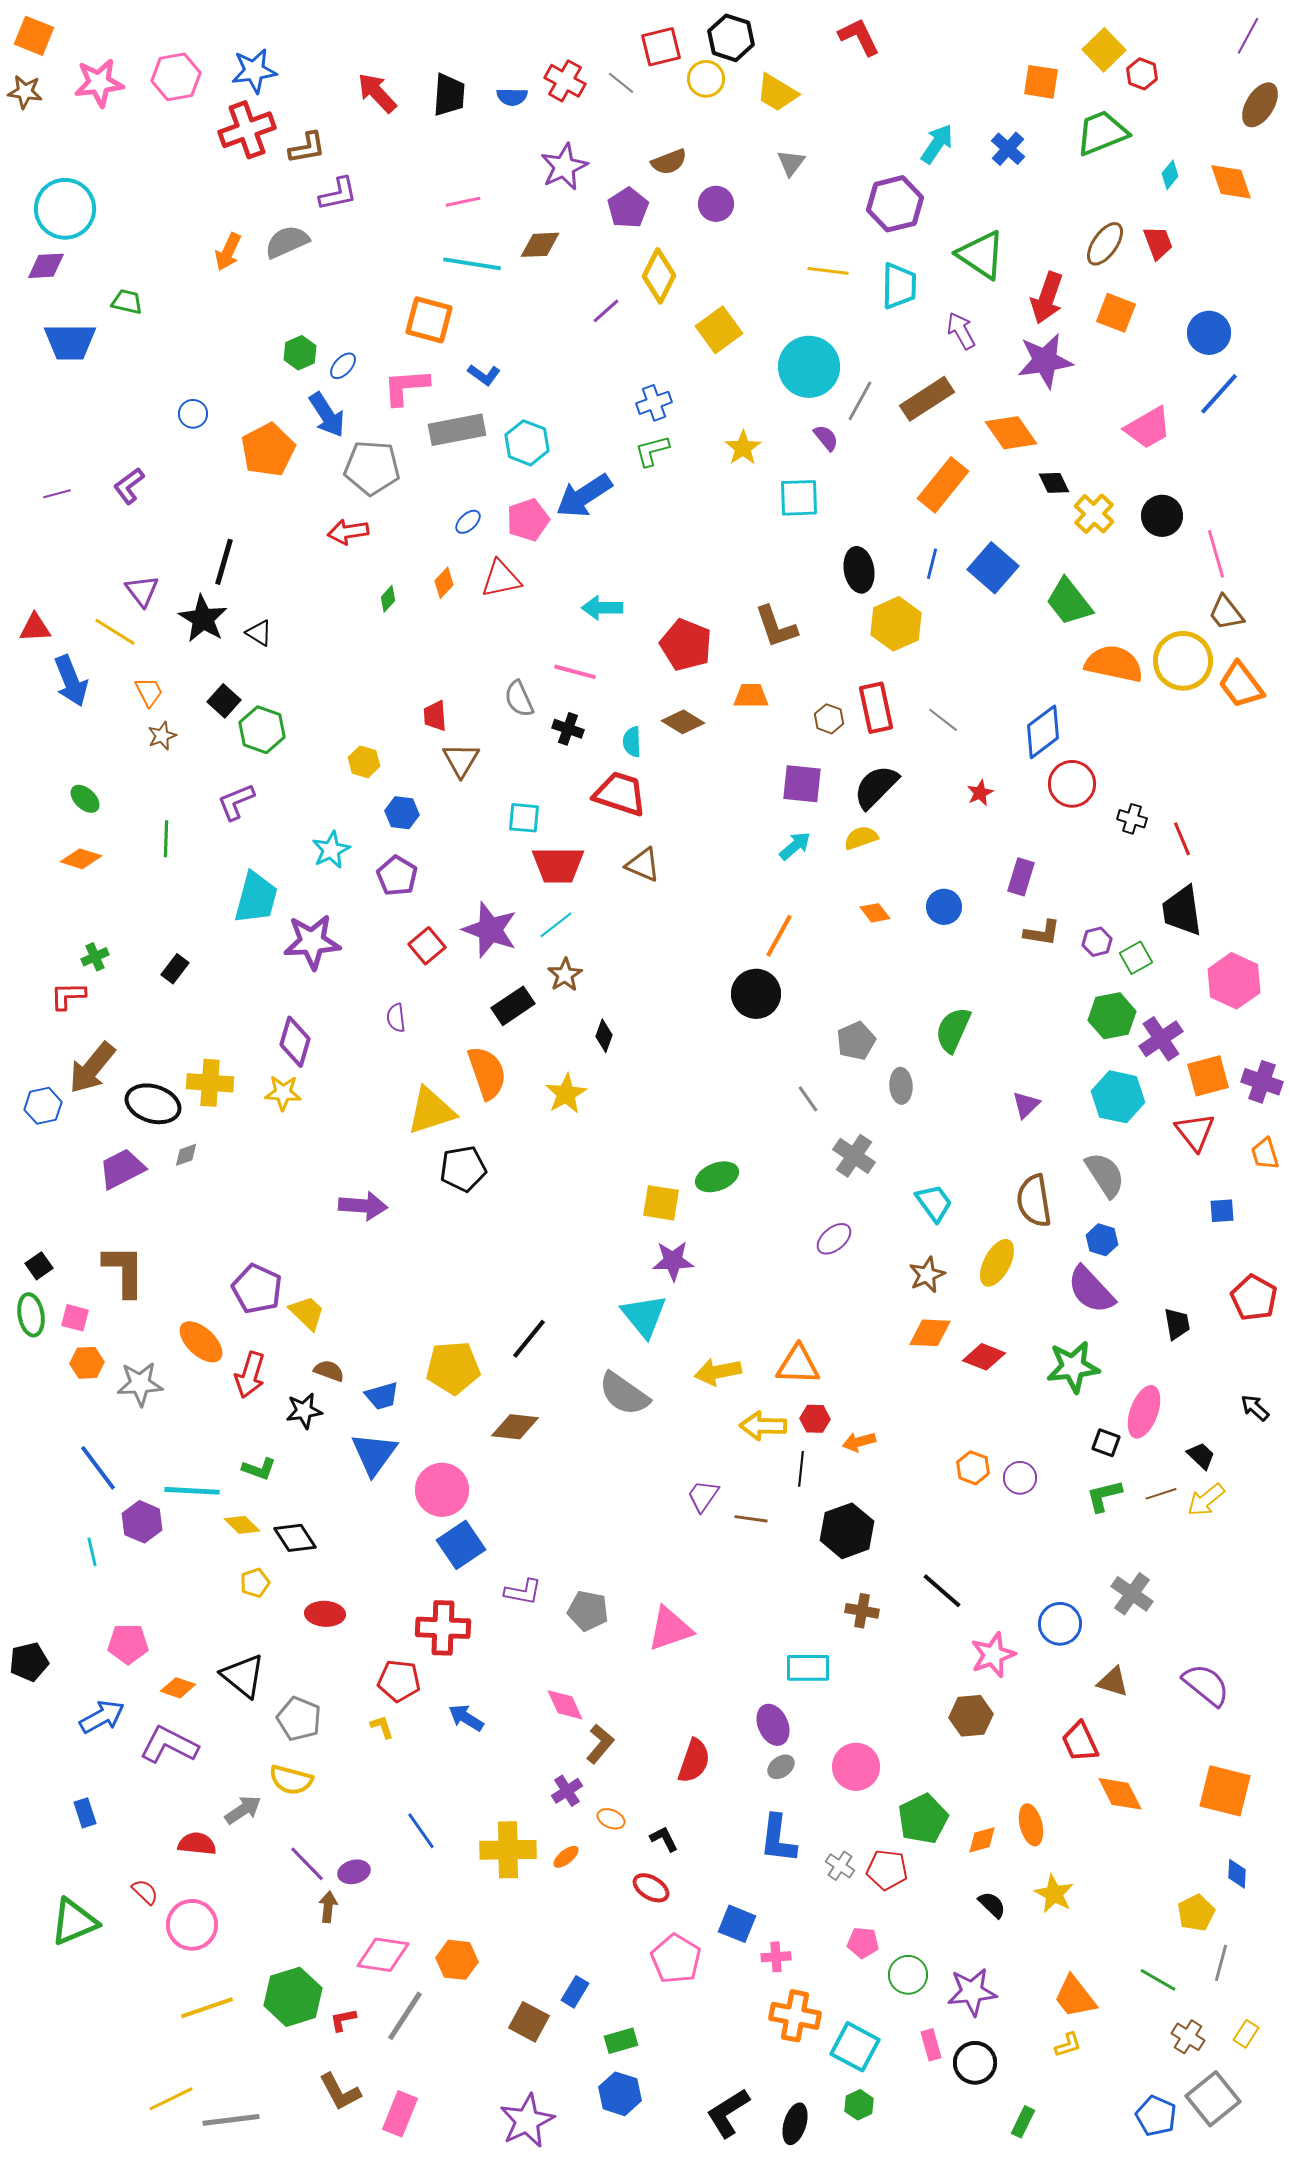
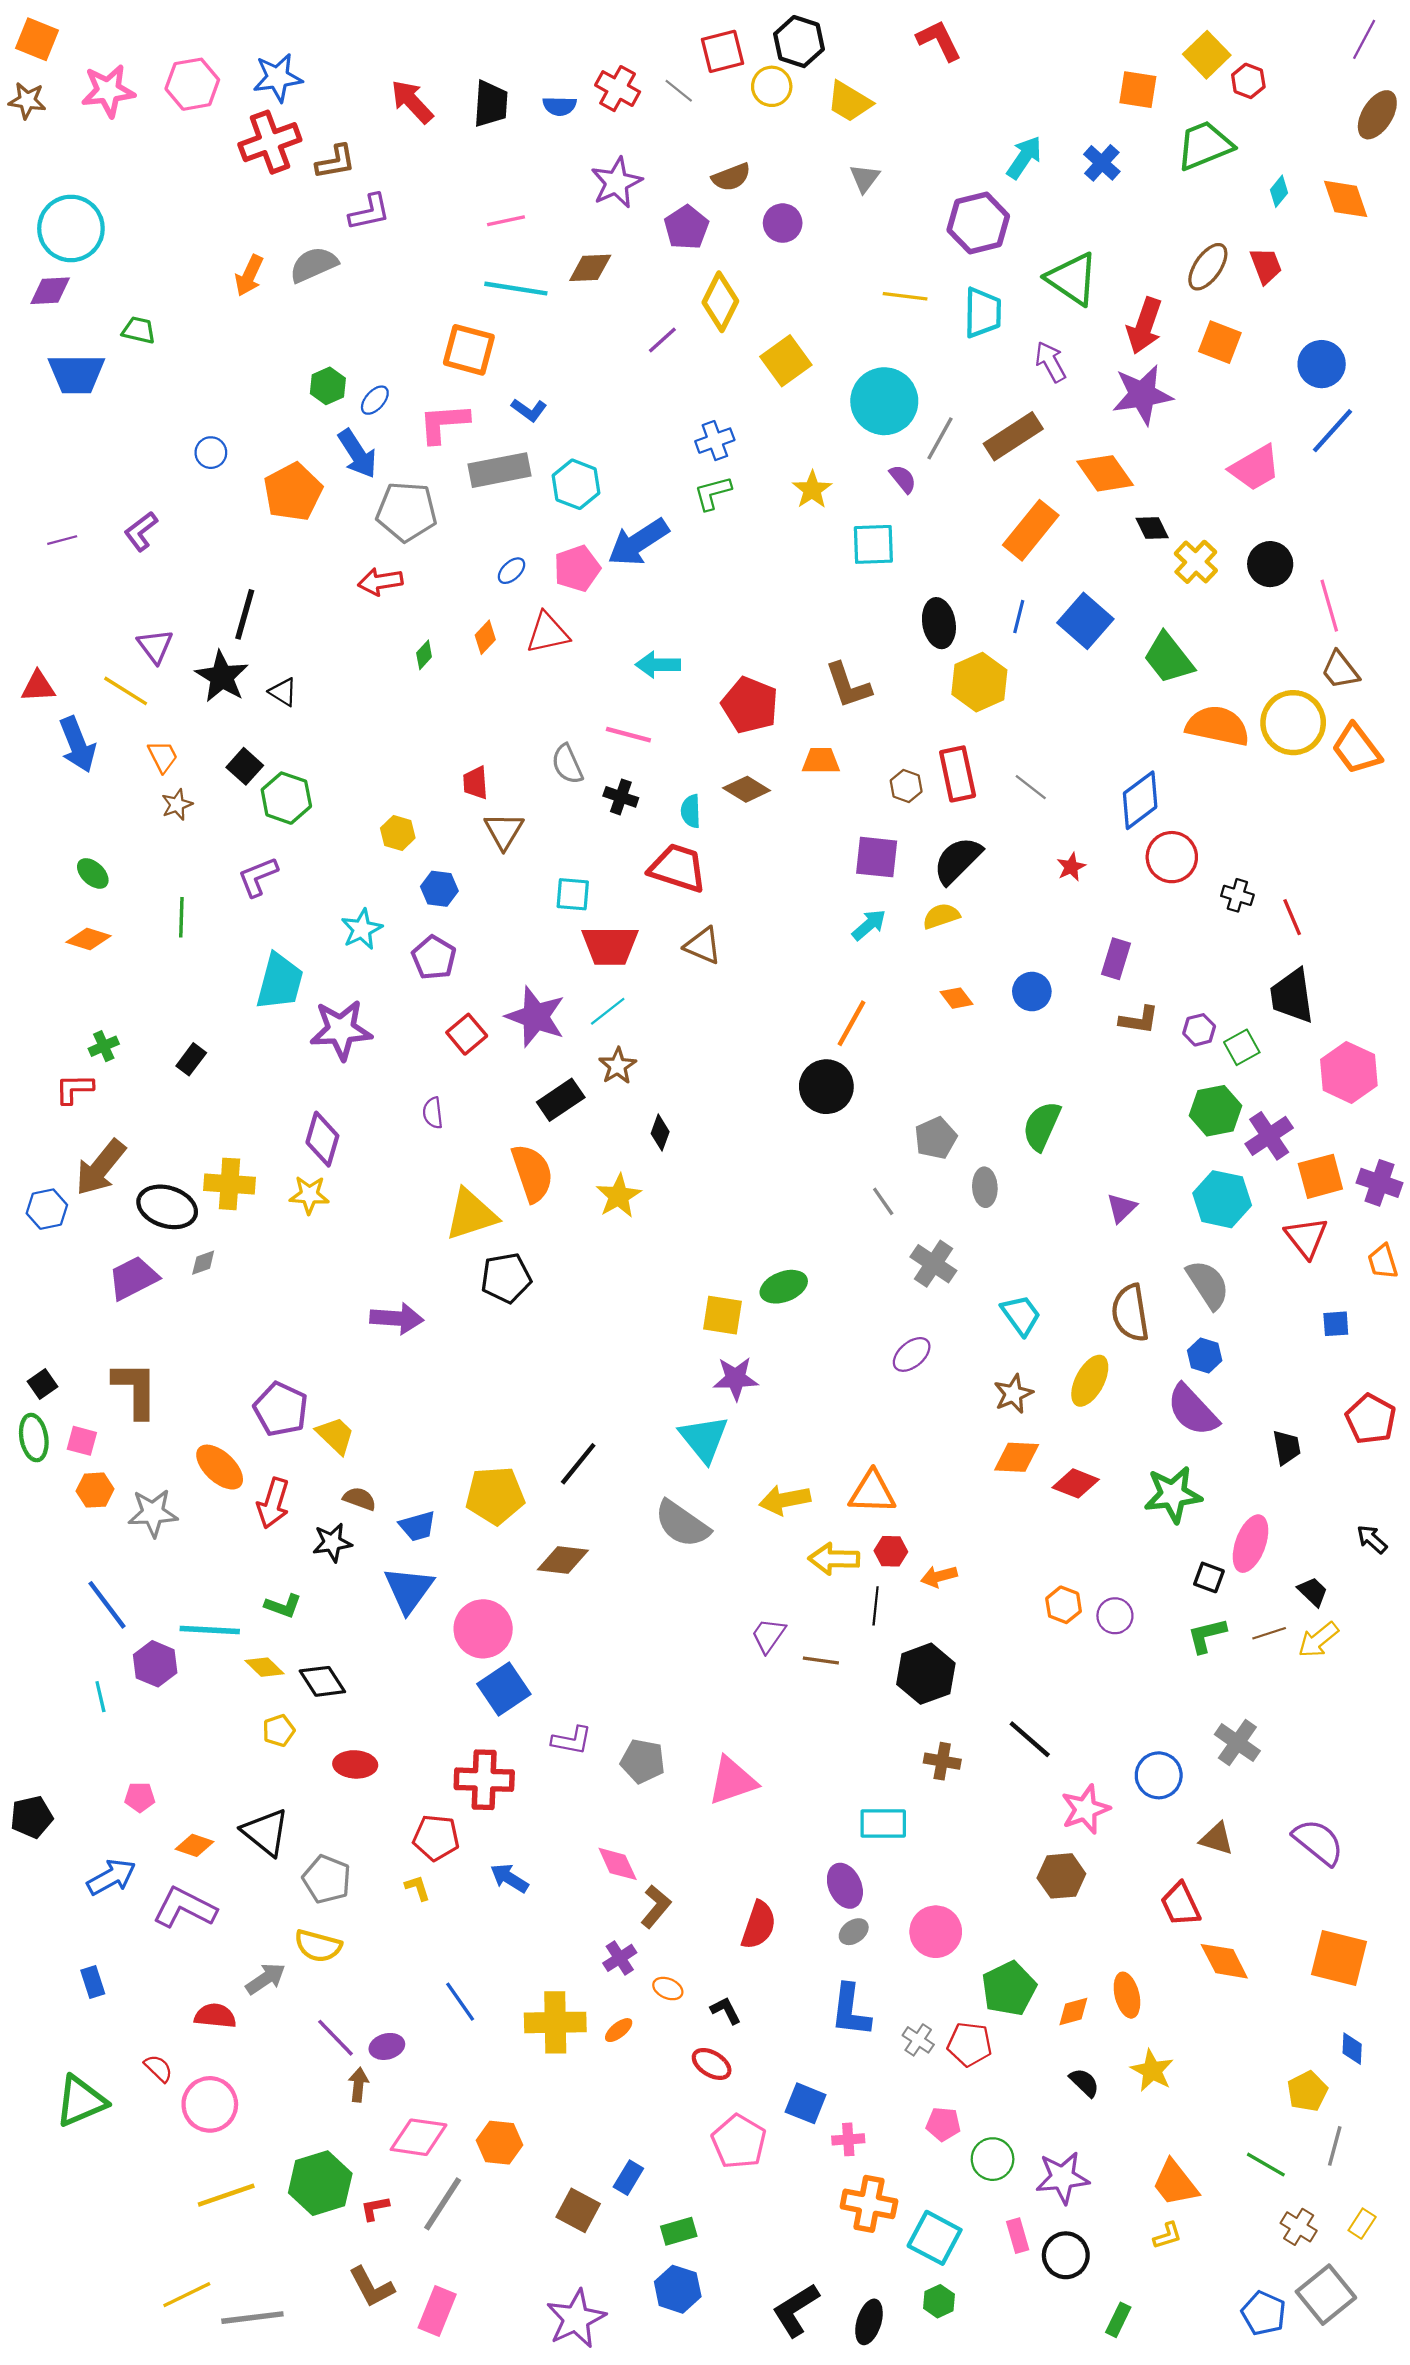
pink pentagon: (128, 1644) -> (140, 1797), size x0.7

